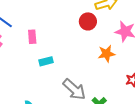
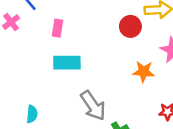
cyan rectangle: (46, 61) -> (67, 63), size x1.5

